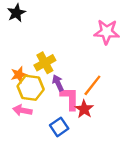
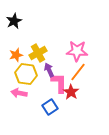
black star: (16, 13) -> (14, 21), moved
pink star: (107, 32) -> (77, 51), moved
orange star: (19, 75) -> (16, 55), moved

